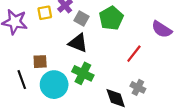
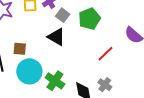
green cross: (83, 73) -> (55, 81), moved

